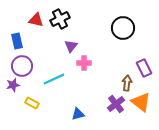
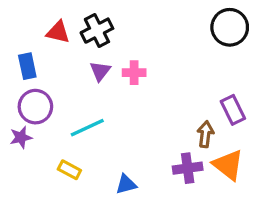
black circle: (123, 28) -> (230, 27), moved
purple triangle: (71, 46) -> (100, 71), moved
pink cross: (84, 63) -> (134, 73), moved
yellow rectangle: (32, 103) -> (69, 170), moved
purple cross: (116, 104) -> (188, 168), turned 30

